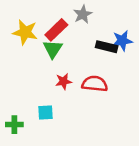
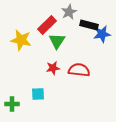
yellow star: (25, 32) -> (21, 40), moved
black rectangle: (107, 47) -> (89, 25), moved
green triangle: (53, 49) -> (57, 41), moved

